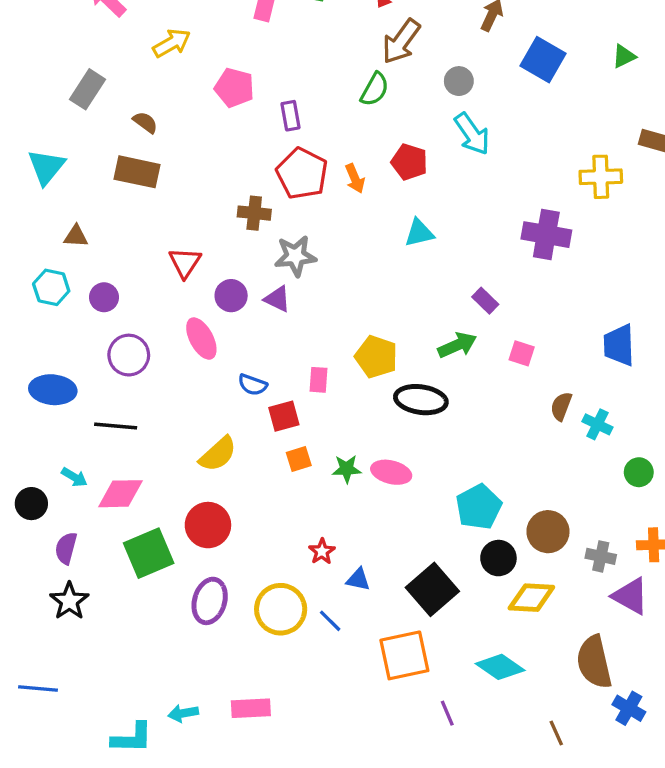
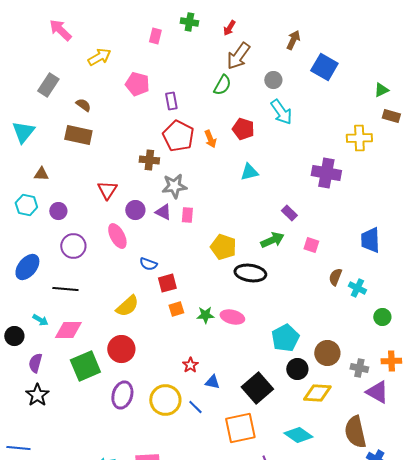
green triangle: (624, 56) -> (381, 90), moved
pink rectangle: (319, 380) -> (187, 215), moved
blue ellipse: (53, 390) -> (27, 267), turned -56

